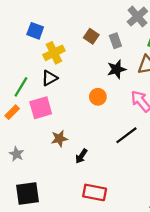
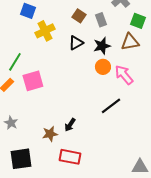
black triangle: (49, 78) -> (76, 43), moved
orange circle: (98, 97) -> (103, 67), moved
brown star: (59, 139) -> (50, 134), moved
red rectangle: (95, 192) -> (70, 157), moved

